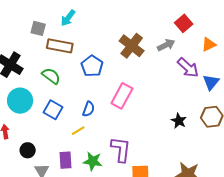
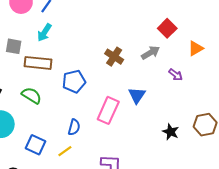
brown cross: (132, 46) -> (114, 57), size x0.7
blue pentagon: (92, 66) -> (74, 81), turned 30
purple arrow: (188, 68) -> (176, 75), size x0.6
blue triangle: (211, 82) -> (137, 95), moved
blue square: (53, 110) -> (36, 145), moved

